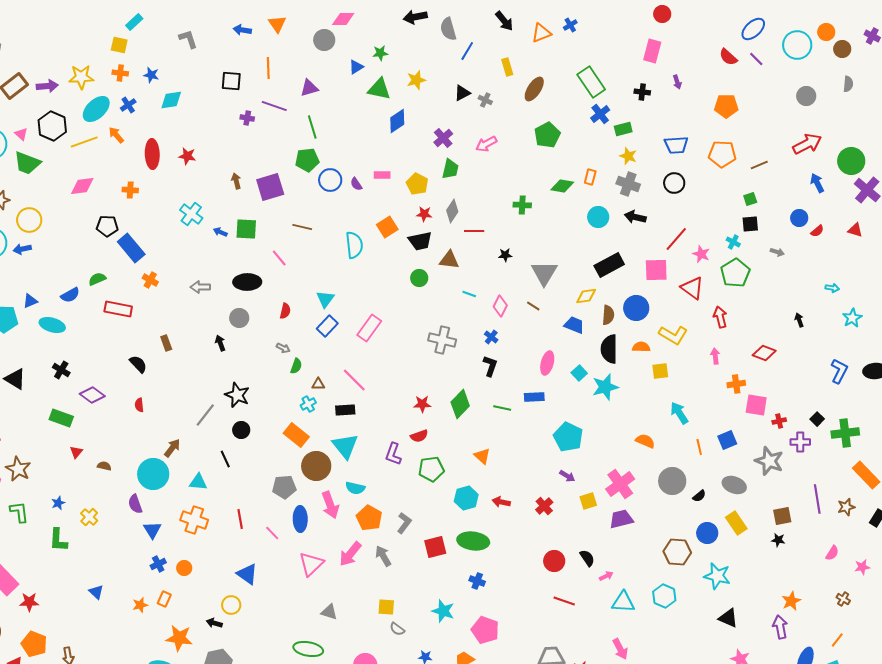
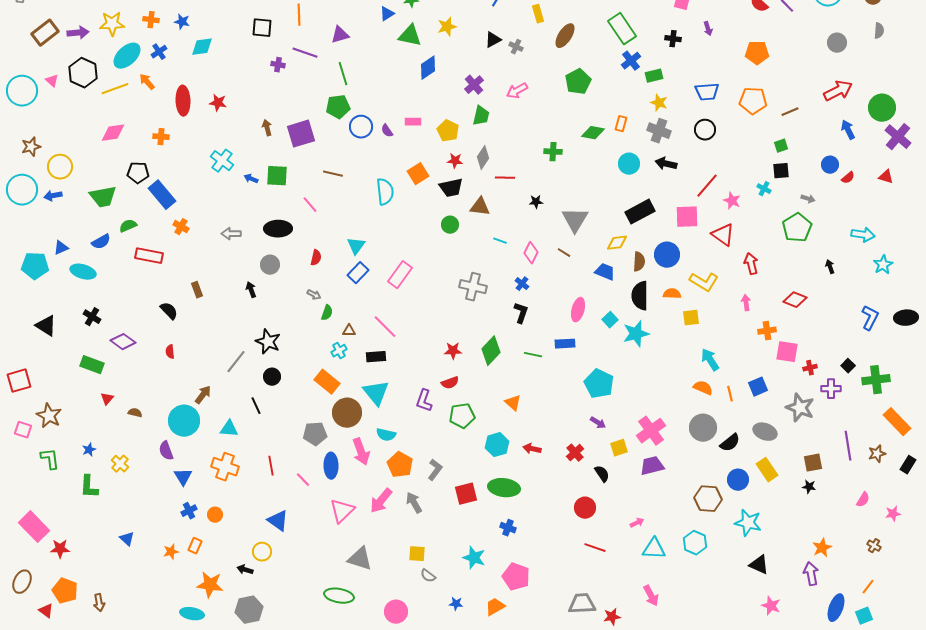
green trapezoid: (27, 163) -> (103, 197), moved, turned -32
green pentagon: (735, 273) -> (797, 228), moved
cyan arrow: (832, 288) -> (863, 235), size x1.6
orange semicircle: (645, 441) -> (703, 388), moved
black semicircle: (699, 496) -> (730, 443), size x1.5
black semicircle: (587, 558) -> (602, 474), moved
gray triangle: (329, 612) -> (360, 559), size x1.5

